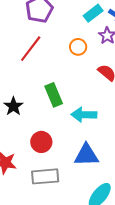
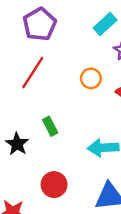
orange circle: (78, 47) -> (91, 78), moved
green rectangle: (54, 95) -> (50, 126), moved, size x0.7

